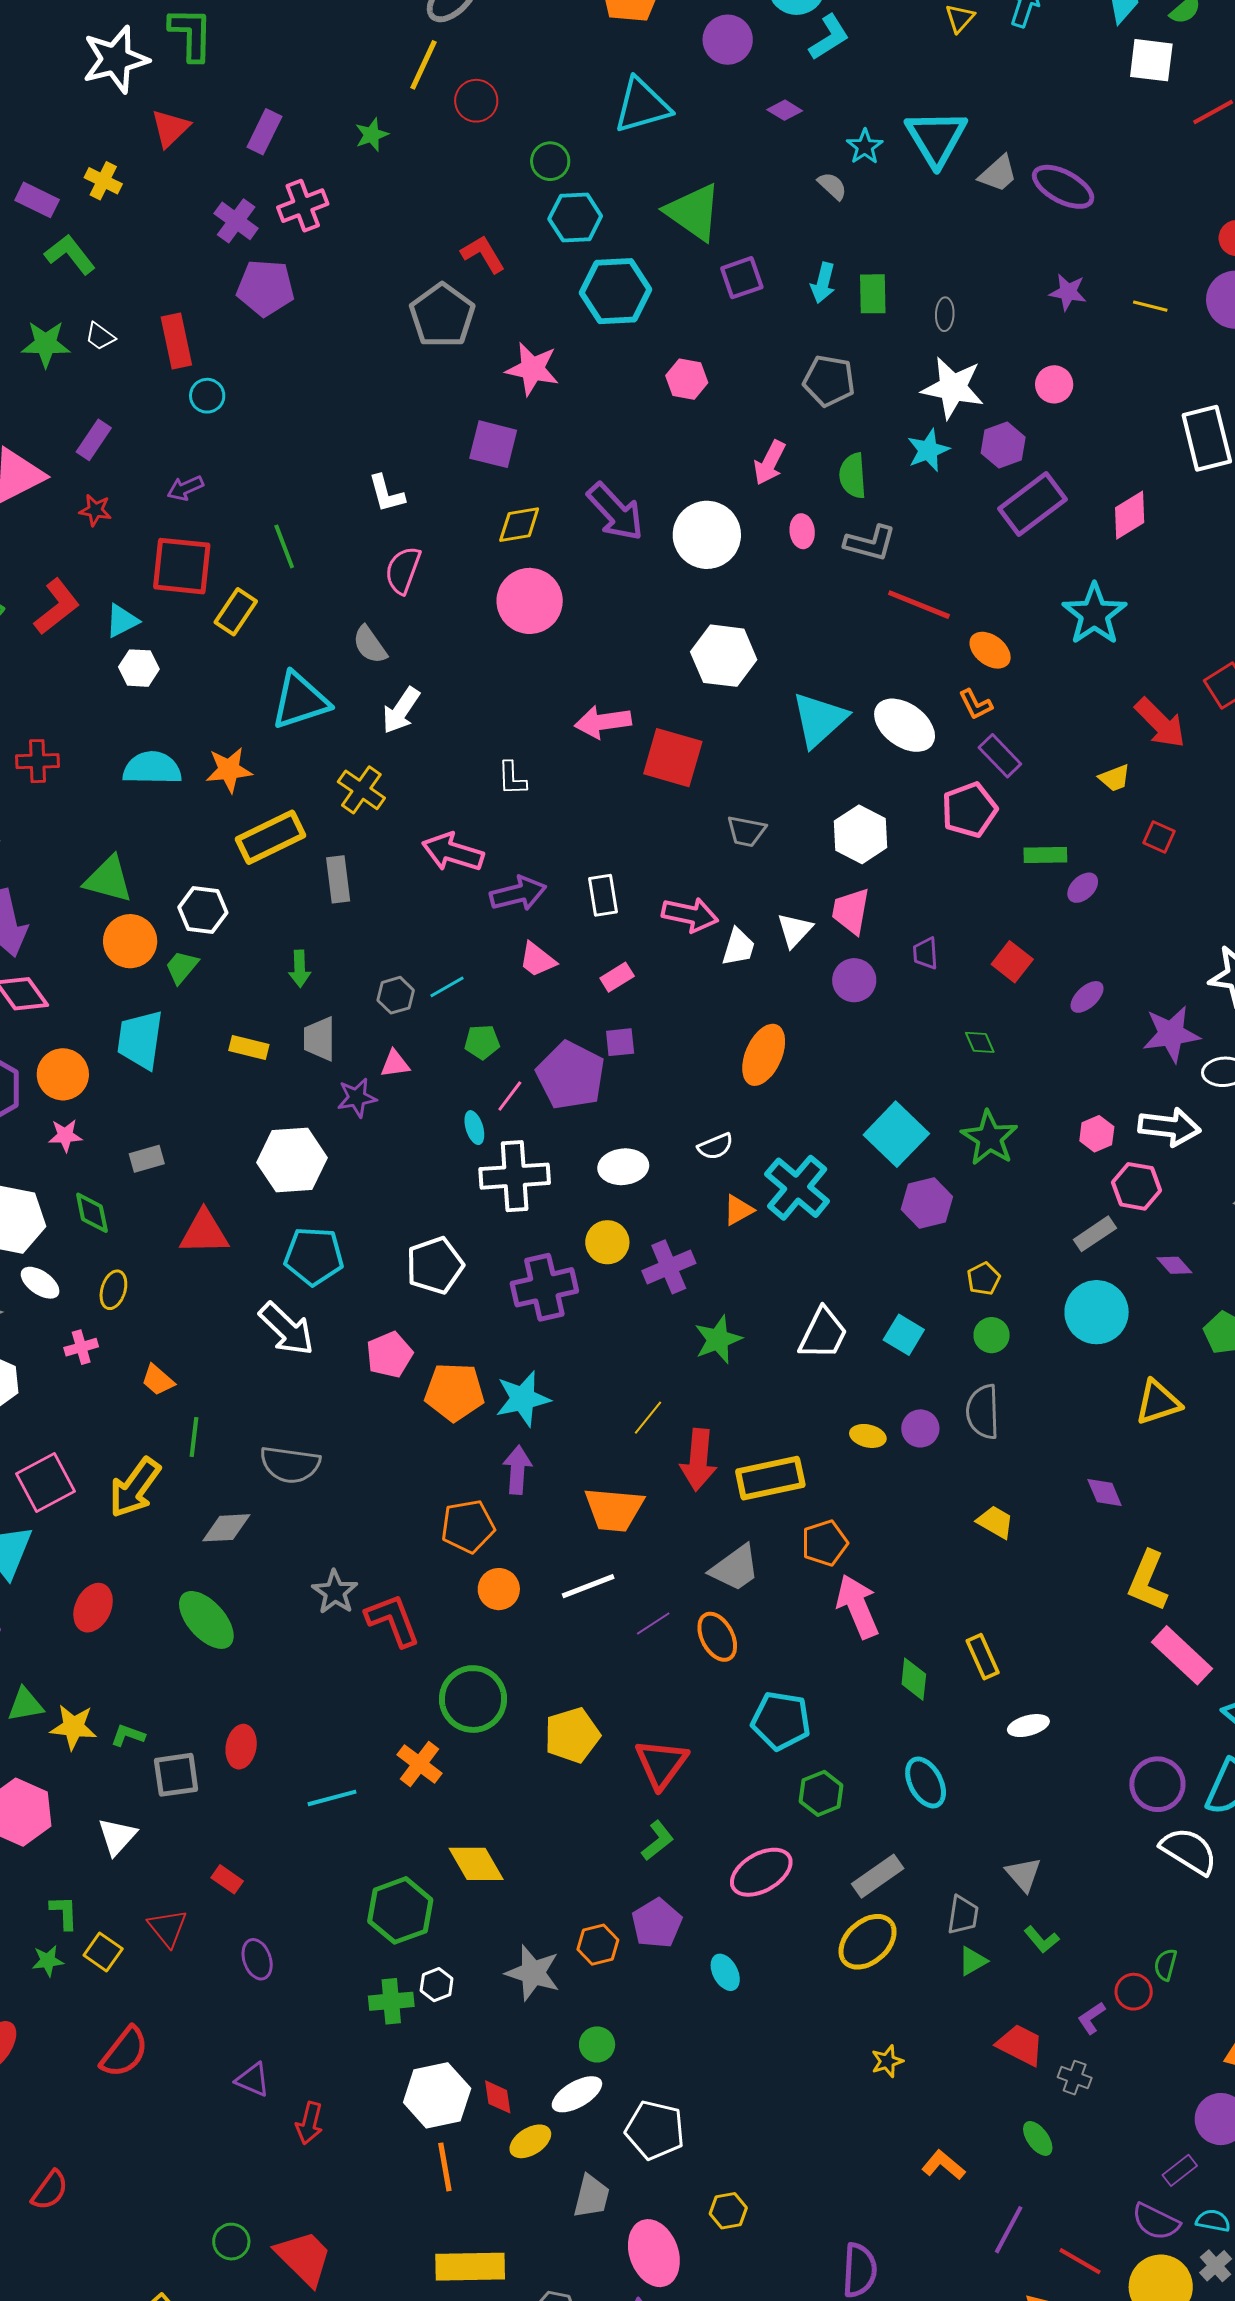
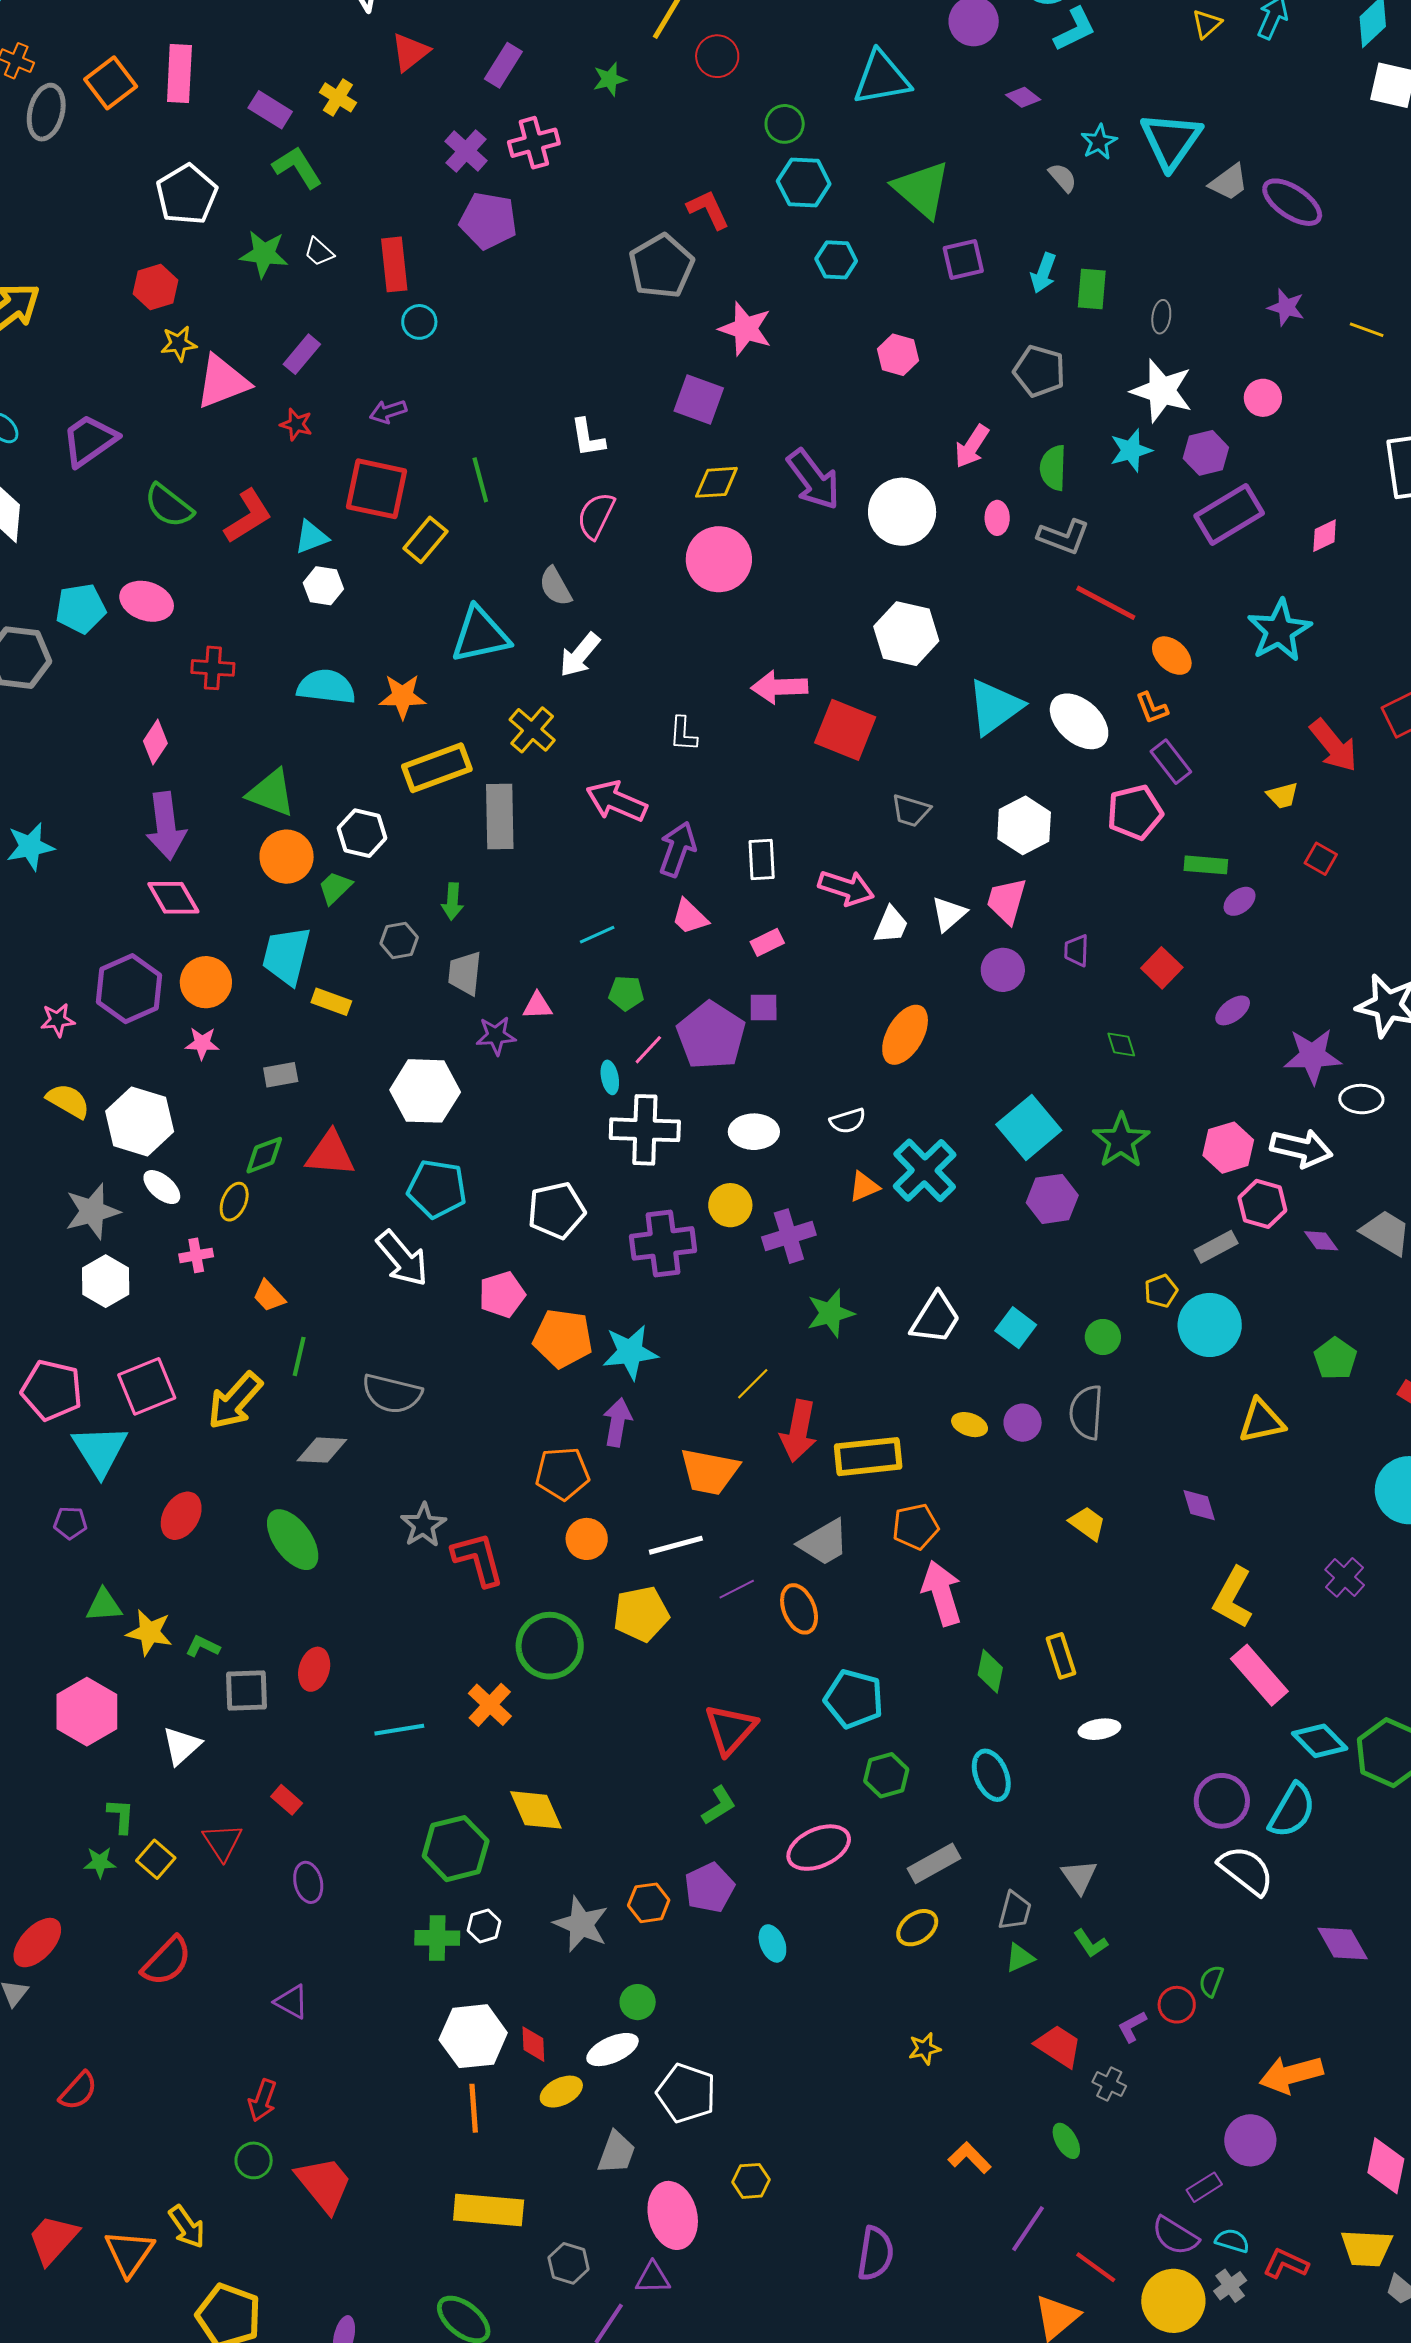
cyan hexagon: (615, 291) -> (836, 260), size x0.6
pink diamond: (1130, 515) -> (1325, 536), size x0.7
gray rectangle: (338, 879) -> (500, 816), size x1.4
purple arrow: (518, 894) -> (677, 849), turned -62
gray hexagon: (396, 995) -> (399, 940), moved
yellow rectangle: (249, 1047) -> (331, 1002), moved
pink hexagon: (1097, 1134) -> (1228, 1148), size x1.4
green diamond: (92, 1213) -> (264, 1155), moved, turned 75
purple diamond: (1174, 1265) -> (1321, 1241), moved
yellow pentagon: (984, 1279) -> (1161, 1291), moved
yellow pentagon: (572, 1735) -> (641, 1614), moved
yellow ellipse: (868, 1942) -> (917, 1928), size x0.7
red arrow: (309, 2123) -> (262, 2100), moved

